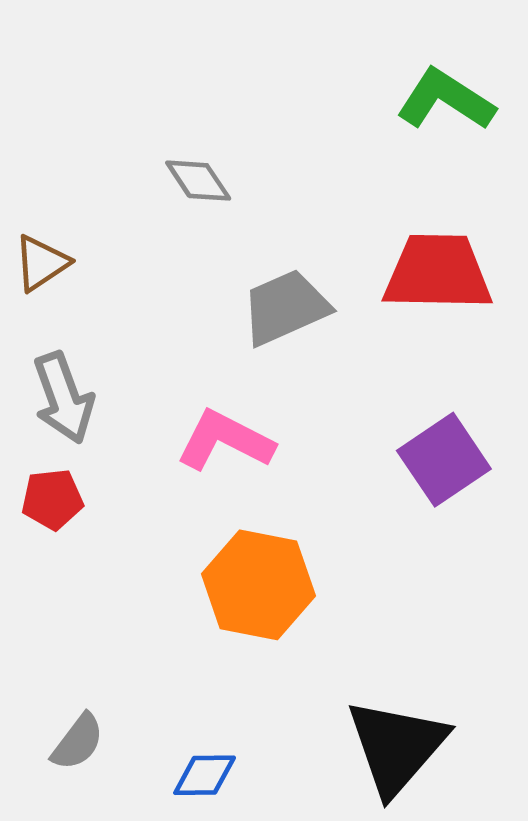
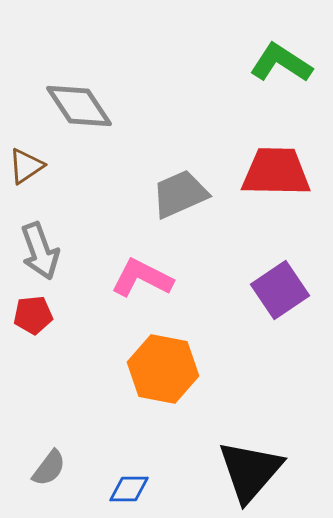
gray diamond: (198, 181) -> (79, 106), moved, size x1.6

